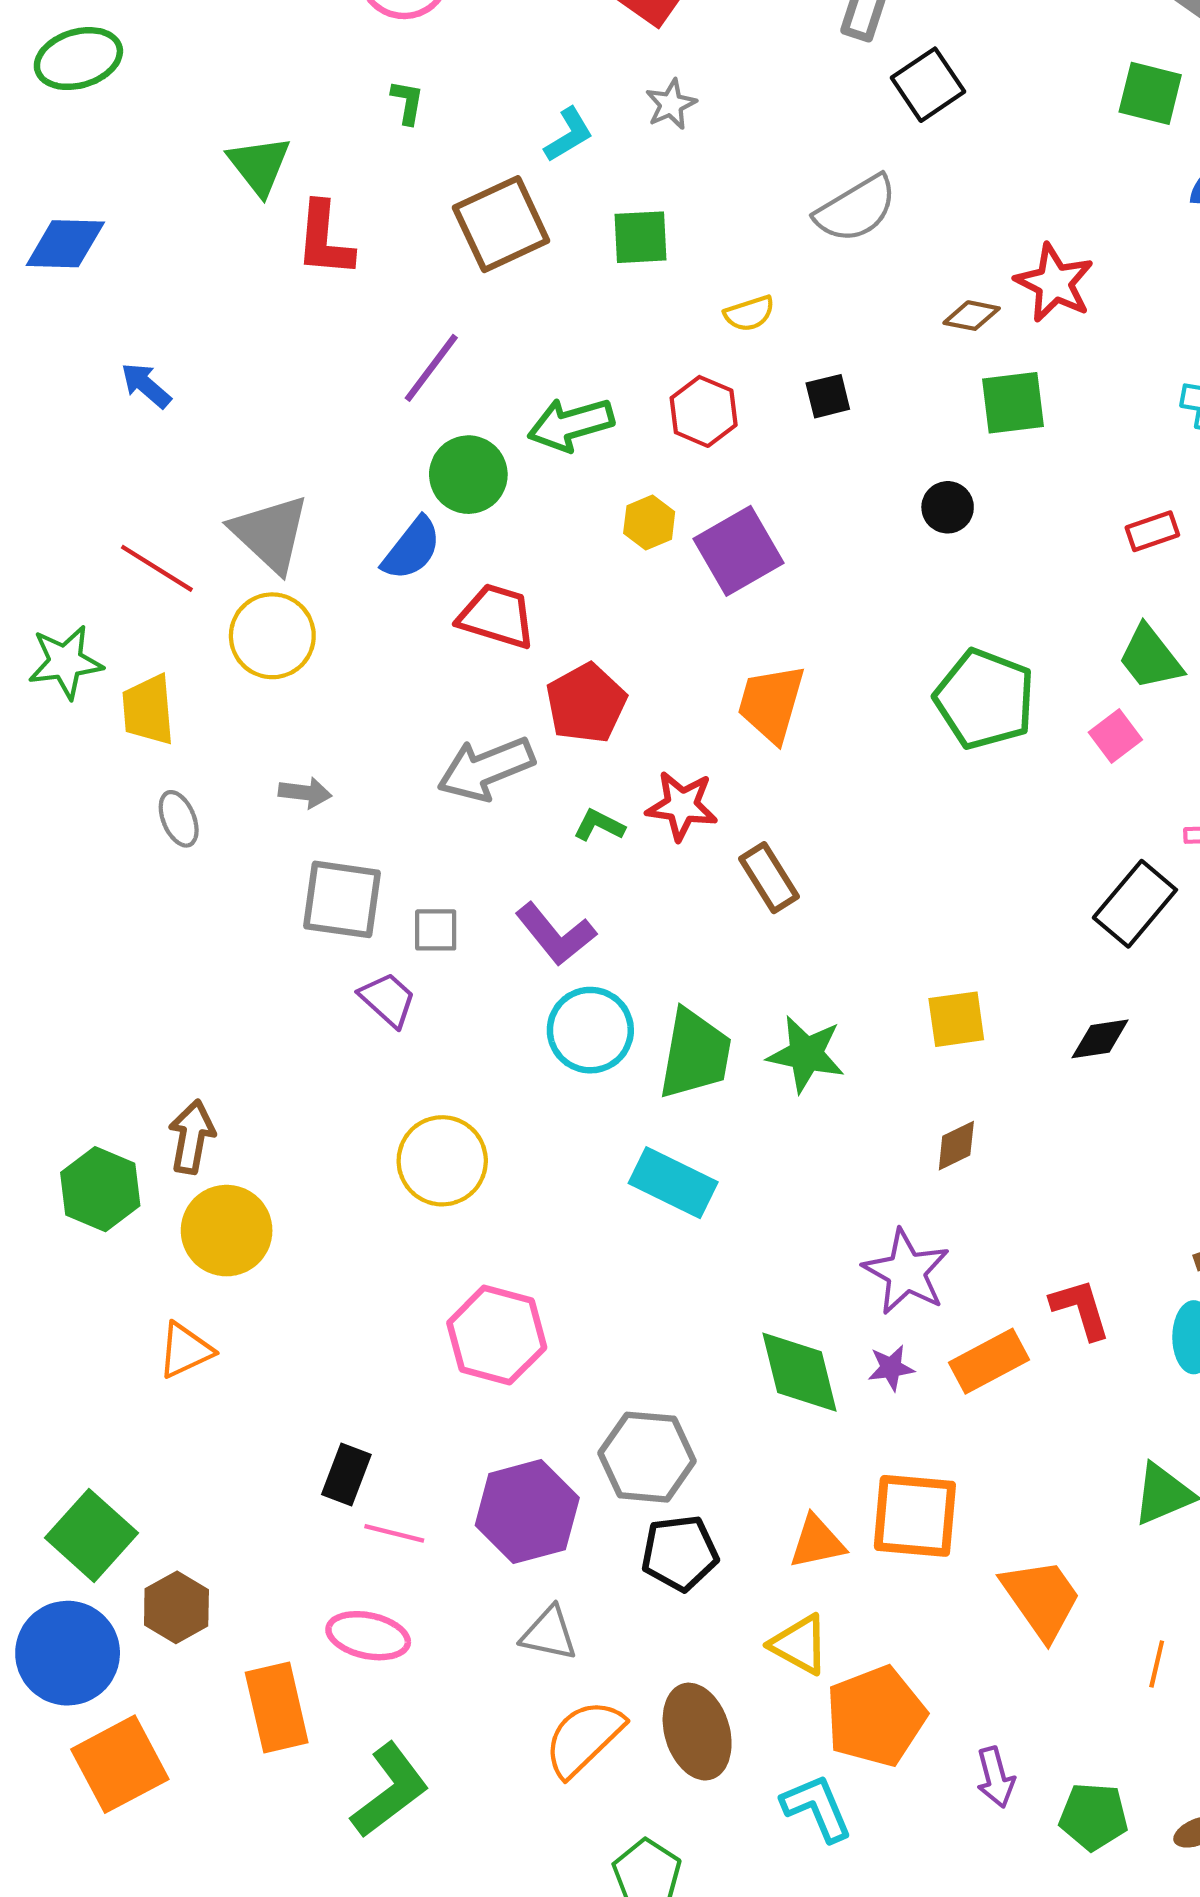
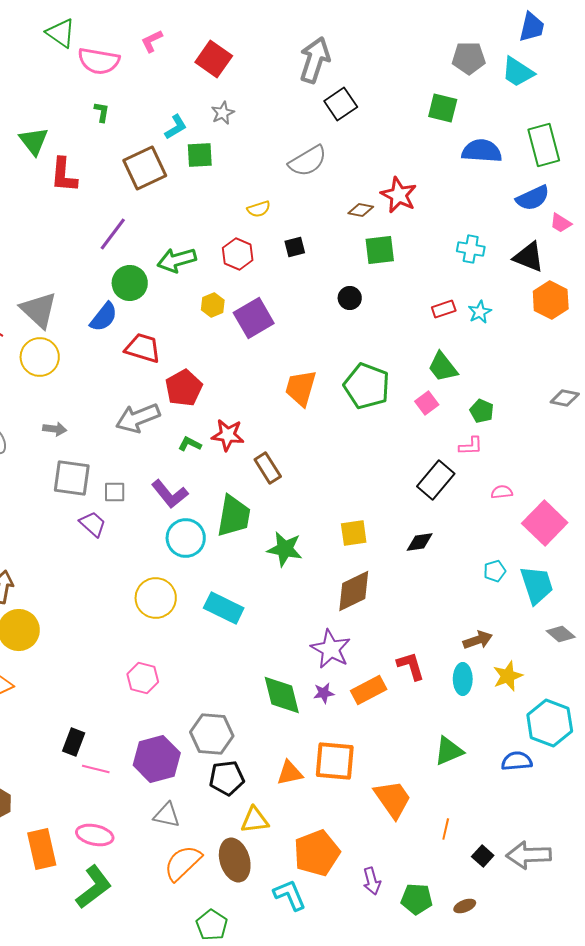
green square: (640, 237) -> (200, 155), moved
orange trapezoid: (771, 703) -> (301, 388), moved
green trapezoid: (695, 1054) -> (234, 516), moved
brown diamond: (956, 1146) -> (354, 591), size x1.8
yellow circle: (442, 1161) -> (156, 598), moved
pink hexagon: (497, 1335) -> (143, 678), size x0.7
pink ellipse: (368, 1636) -> (95, 835), moved
yellow triangle: (799, 1644) -> (255, 820), moved, turned -36

